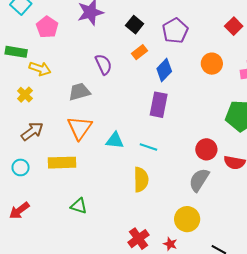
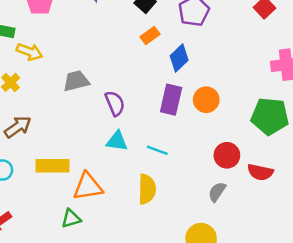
purple semicircle: (103, 64) -> (115, 103), moved
orange circle: (212, 64) -> (206, 100), moved
orange triangle: (80, 128) -> (88, 186), moved, turned 44
gray semicircle: (199, 180) -> (217, 192), size x0.7
green triangle: (79, 206) -> (71, 219), turned -36

